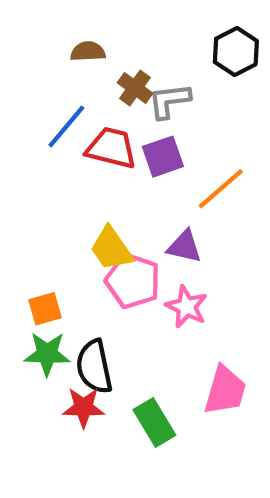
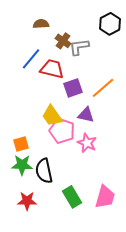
purple square: (163, 157) -> (73, 88), moved
pink trapezoid: (225, 390) -> (105, 197), moved
red star: (84, 407) -> (27, 201), moved

